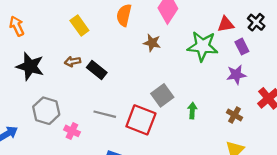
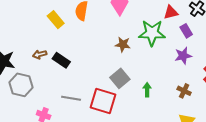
yellow rectangle: (79, 26) -> (56, 20), moved
brown star: (152, 43) -> (123, 44), moved
gray hexagon: (46, 111) -> (21, 85), moved

